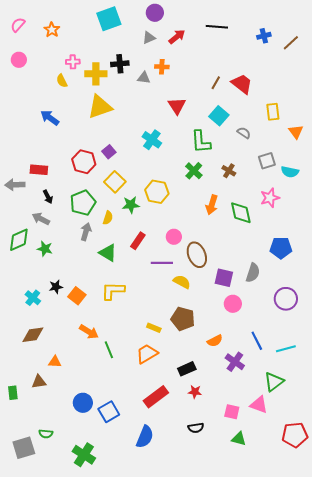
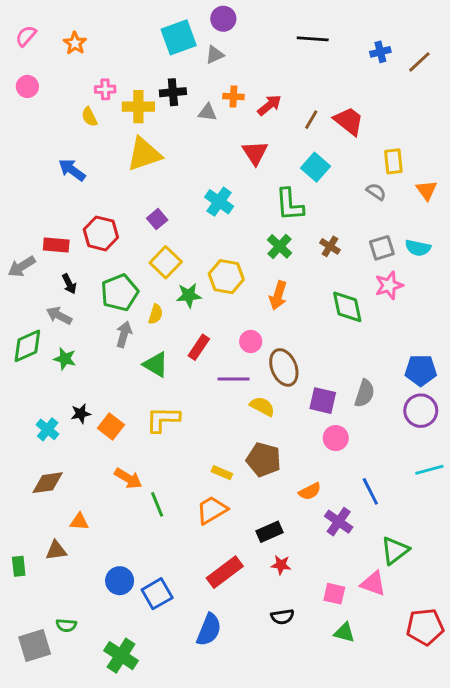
cyan square: (109, 19) -> (179, 37), moved
red arrow: (177, 37) -> (269, 105), moved
gray semicircle: (244, 133) -> (376, 192), moved
gray square: (267, 161) -> (382, 248), moved
red hexagon: (84, 162) -> (101, 233), moved
gray arrow: (15, 185) -> (22, 267), turned -30
orange arrow: (212, 205) -> (278, 295), moved
blue pentagon: (281, 248) -> (421, 370), moved
purple circle: (286, 299) -> (421, 411), moved
cyan line: (286, 349) -> (429, 470), moved

